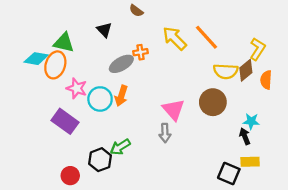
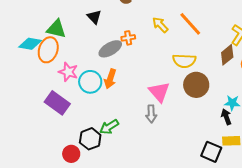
yellow arrow: (175, 38) -> (160, 25), size x0.7
yellow semicircle: (226, 71) -> (184, 61), moved
red circle: (70, 176) -> (71, 154), moved

